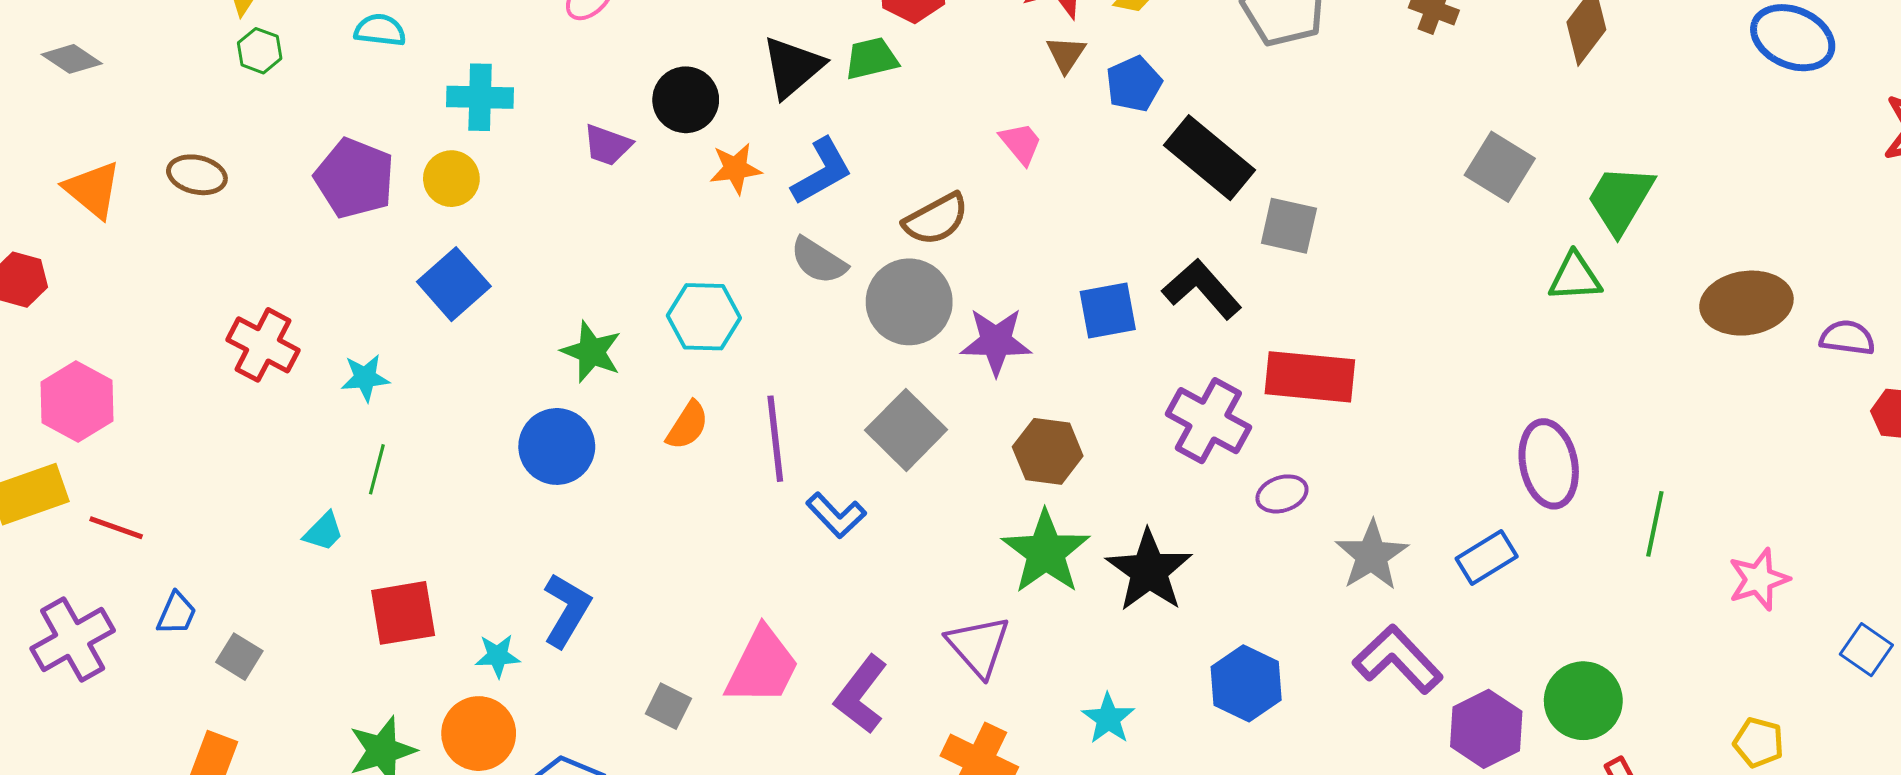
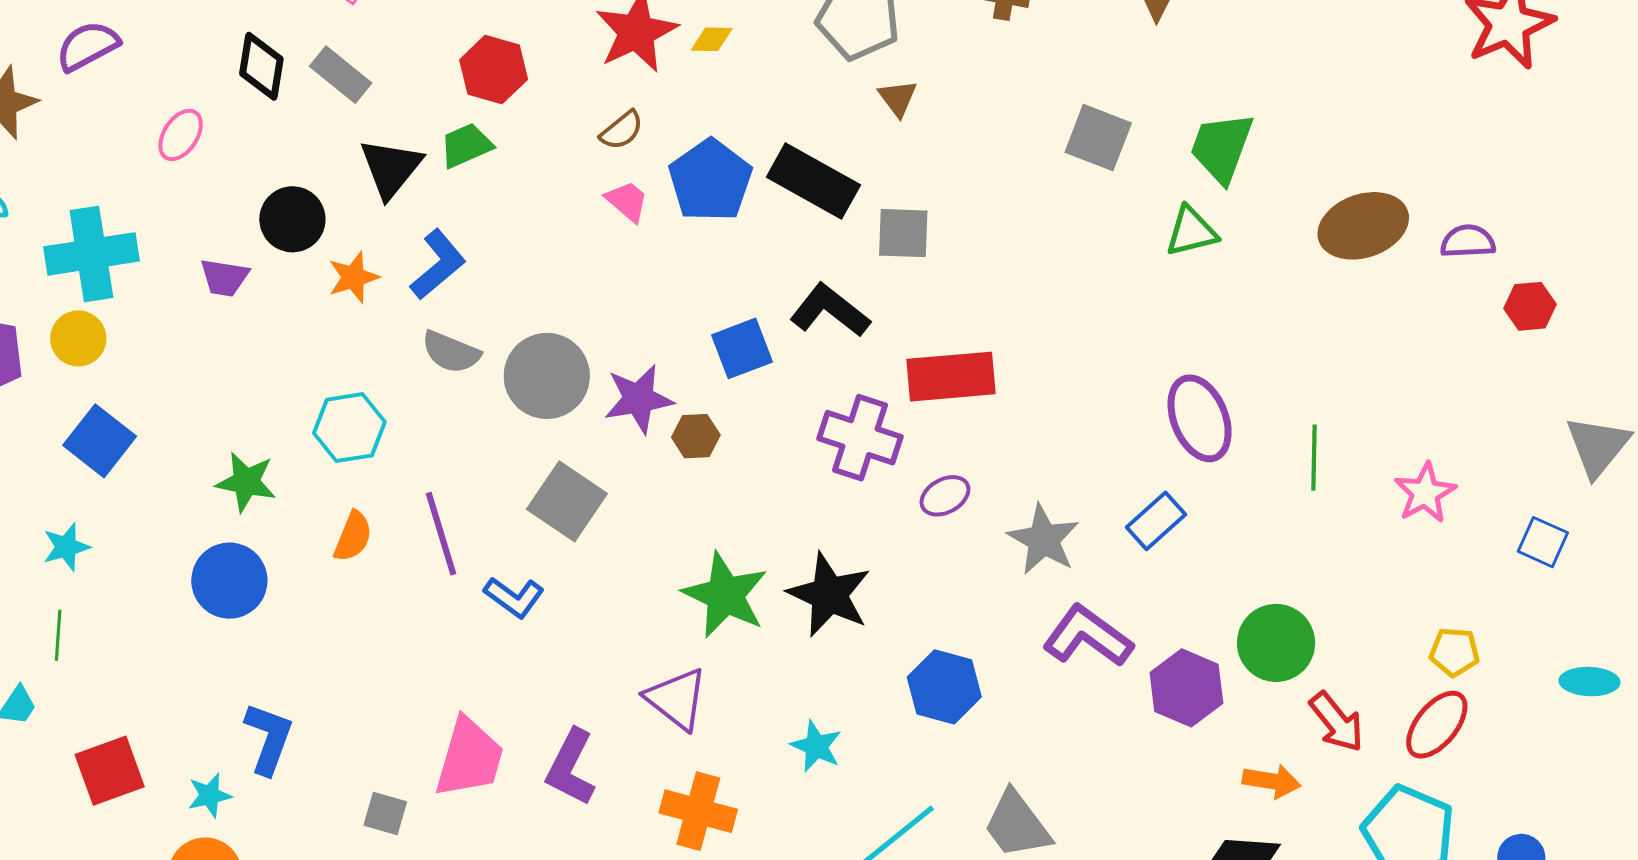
brown triangle: (1066, 54) -> (898, 98), moved
blue pentagon: (1134, 84) -> (710, 180), moved, size x1.5
cyan cross: (480, 97) -> (91, 254), size x1.4
brown semicircle: (936, 219) -> (622, 130), moved, size x0.7
cyan star: (365, 378) -> (66, 547), moved
brown hexagon: (1048, 451) -> (696, 436), moved, size x0.7

